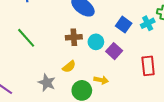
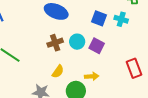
cyan cross: (148, 23) -> (121, 19), moved, turned -32
red rectangle: (148, 66) -> (134, 68), moved

